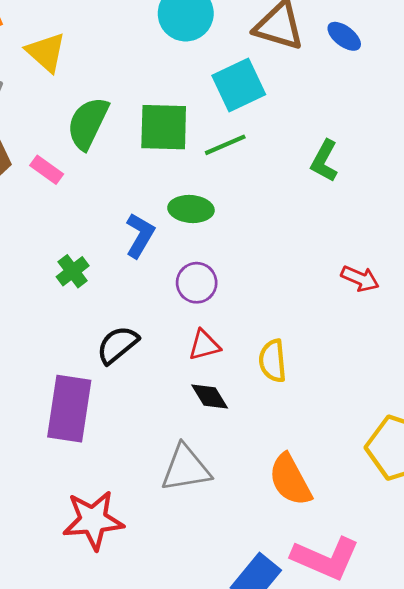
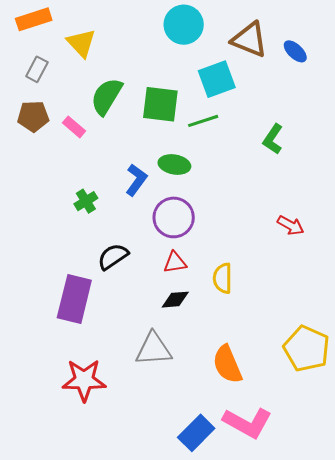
purple circle: (197, 283) -> (174, 217), size x1.4
black diamond: (210, 396) -> (175, 300), turned -68

